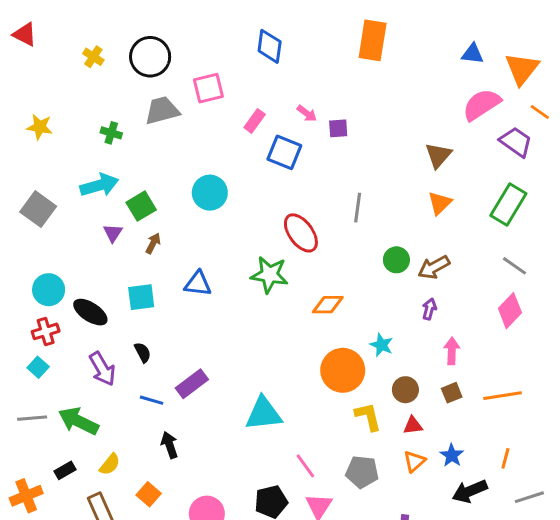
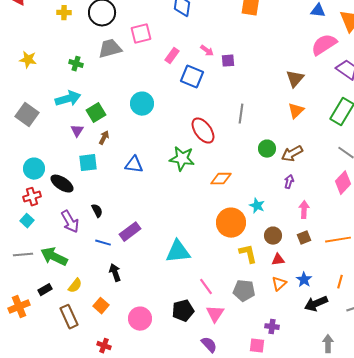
yellow cross: (93, 57) -> (64, 13), turned -32
cyan square: (141, 297) -> (88, 163), moved

